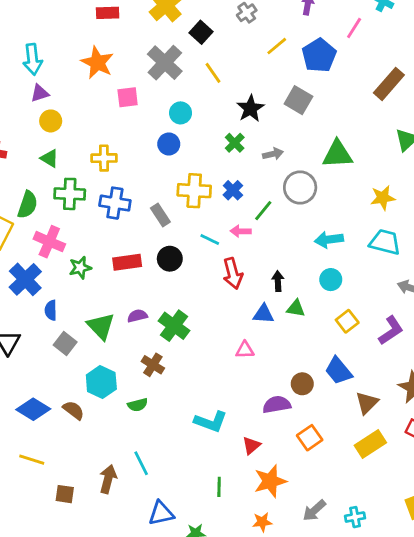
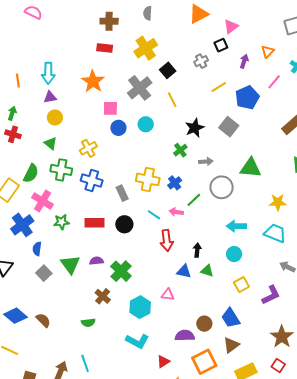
blue circle: (169, 144) -> (118, 128), moved
yellow cross: (104, 158) -> (88, 148), turned -36
cyan hexagon: (101, 382) -> (140, 307), moved
brown triangle: (367, 403) -> (231, 345), moved
orange square: (310, 438) -> (204, 362), size x1.4

